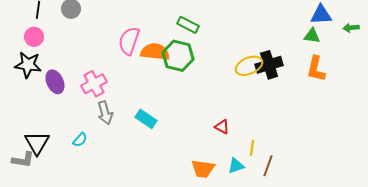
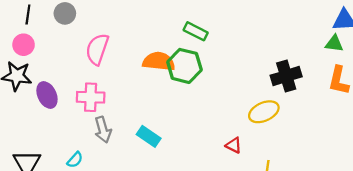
pink semicircle: (129, 41) -> (97, 49), moved
yellow ellipse: (249, 66) -> (264, 112), moved
pink cross: (94, 84) -> (91, 97), turned 30

